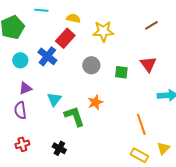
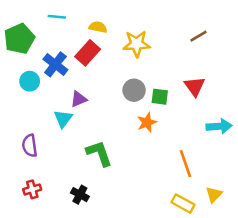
blue cross: (47, 56) -> (55, 64), moved
gray circle: (91, 65) -> (134, 90), moved
purple triangle: (25, 88) -> (79, 99), moved
cyan triangle: (54, 99) -> (63, 119), moved
orange star: (95, 102) -> (147, 122), moved

